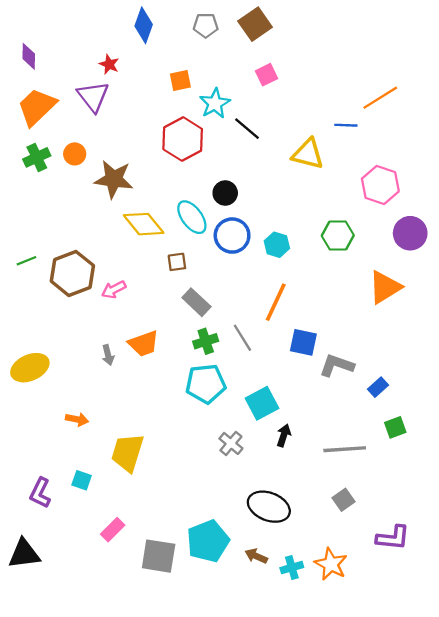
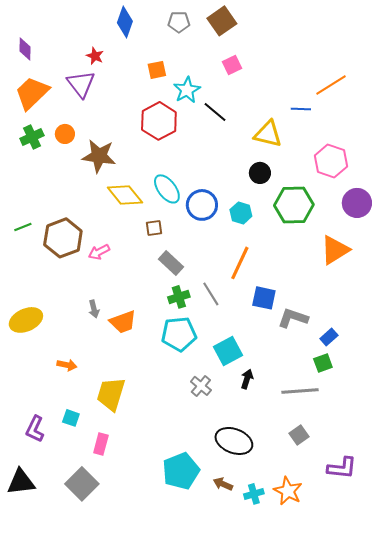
black circle: (225, 193) -> (260, 173), moved
green hexagon: (338, 236) -> (294, 205), size x1.4
orange trapezoid: (144, 344) -> (123, 322), moved
green square: (395, 427) -> (323, 363), moved
pink rectangle: (113, 530) -> (101, 444), moved, turned -30
gray square: (159, 556) -> (82, 484), moved, turned 36

